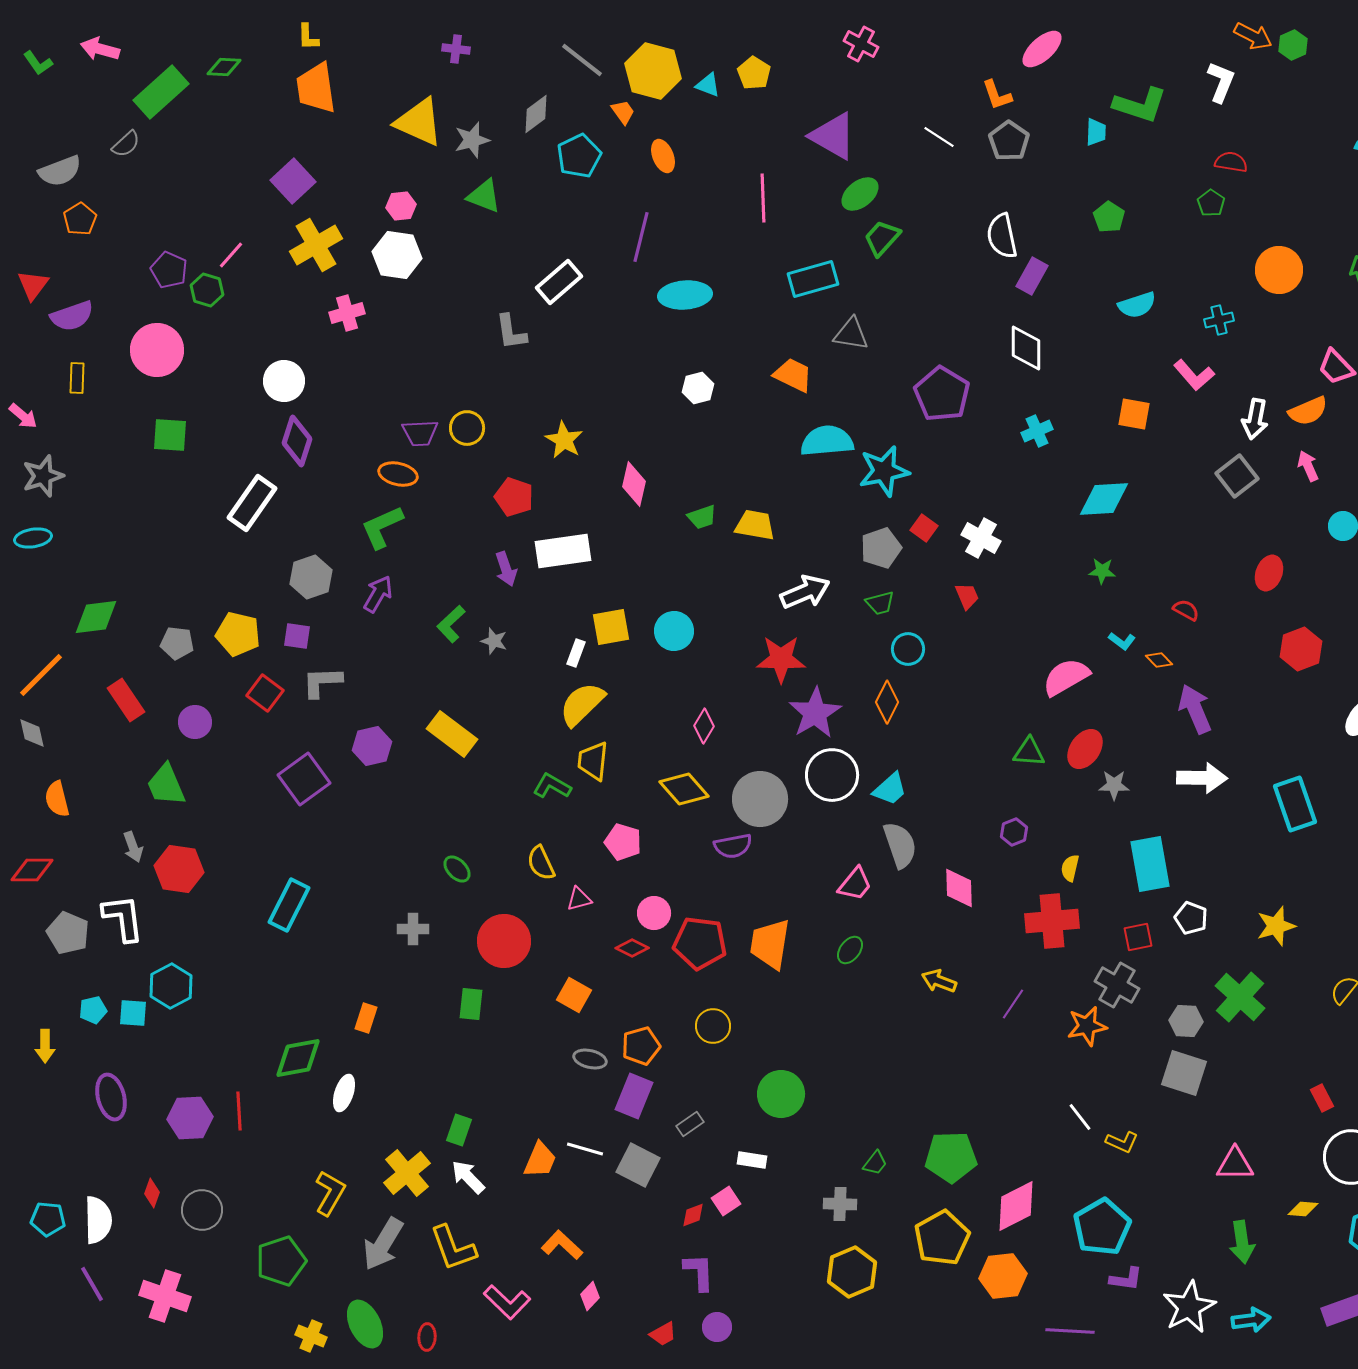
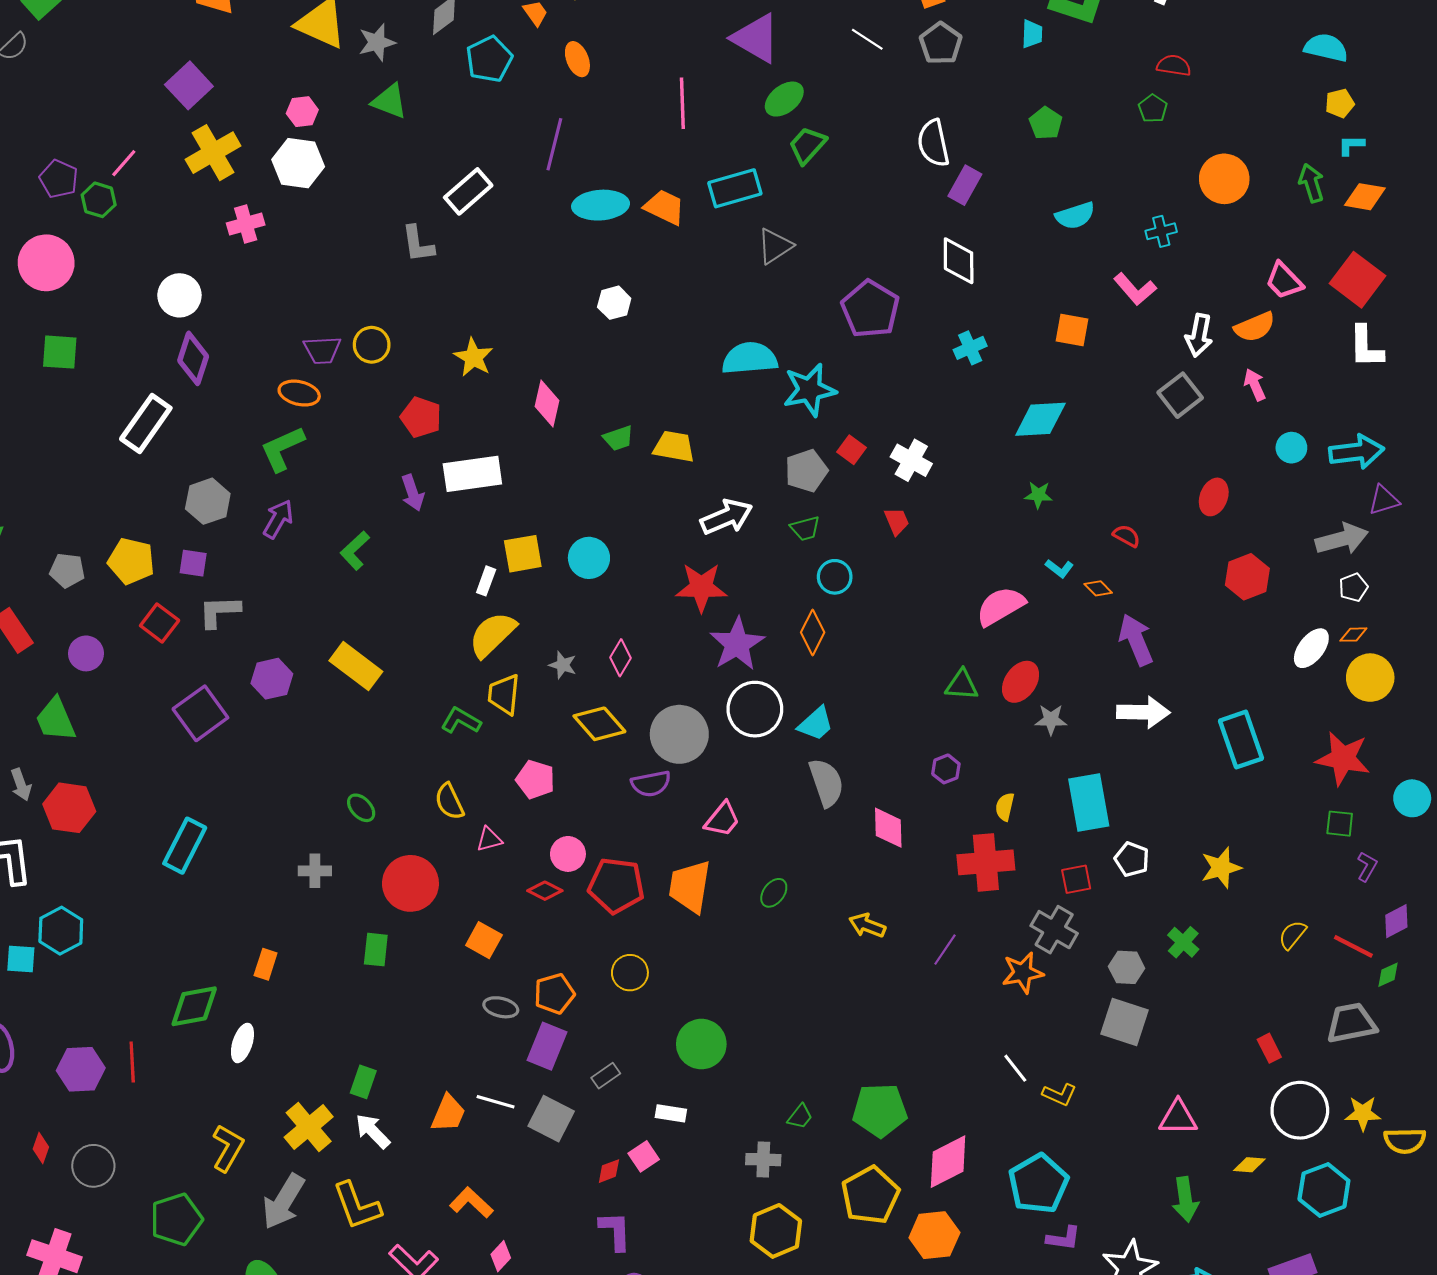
gray triangle: (851, 334) -> (775, 246), turned -42
orange trapezoid: (793, 375) -> (665, 207), moved
gray star: (494, 641) -> (563, 665), moved
pink trapezoid: (855, 884) -> (722, 819), moved
green cross: (1240, 997) -> (1183, 942), size x0.6

